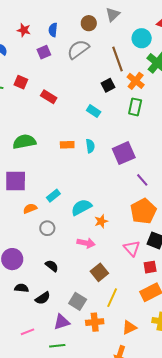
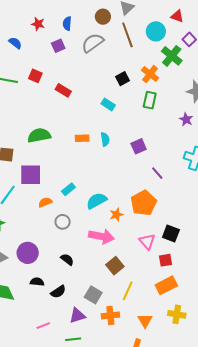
brown line: (118, 59) -> (127, 35), moved
purple square: (124, 153) -> (139, 146), size x0.7
orange pentagon: (143, 211) -> (144, 203), moved
pink arrow: (86, 243) -> (101, 236), size x1.4
orange triangle: (129, 327) -> (145, 321), turned -35

